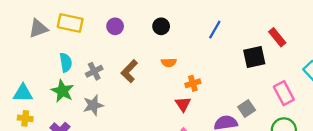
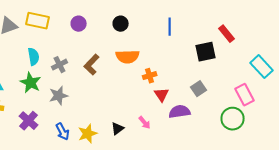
blue line: (215, 30) -> (170, 27), turned -30
orange semicircle: (169, 62) -> (128, 57), size x1.6
pink rectangle: (284, 93) -> (245, 95), moved
red triangle: (183, 104) -> (162, 95), moved
gray square: (247, 108) -> (199, 89), moved

